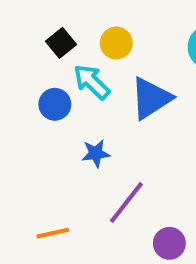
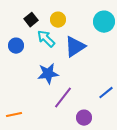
blue circle: (55, 104) -> (16, 46), moved
blue star: (96, 153) -> (48, 74), size x1.5
orange line: (53, 233) -> (14, 115), moved

